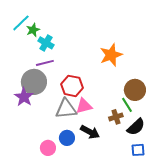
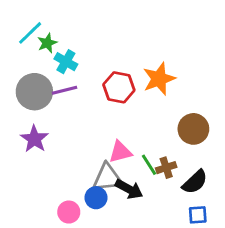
gray circle: (34, 82) -> (34, 92), moved
red hexagon: (72, 86) -> (119, 87), moved
green line: (127, 105) -> (149, 165), moved
gray triangle: (66, 109) -> (107, 178), moved

